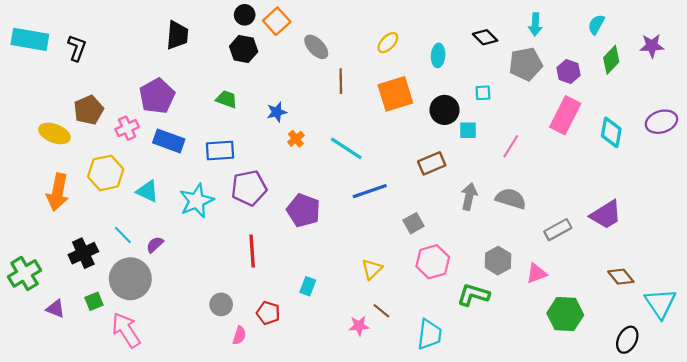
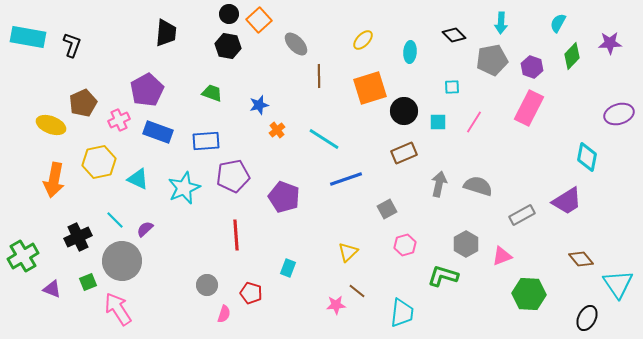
black circle: (444, 110) -> (404, 111), moved
cyan diamond: (611, 132) -> (587, 157), moved
pink line: (511, 146) -> (474, 122), moved
pink hexagon: (433, 262) -> (405, 245), size x0.7

